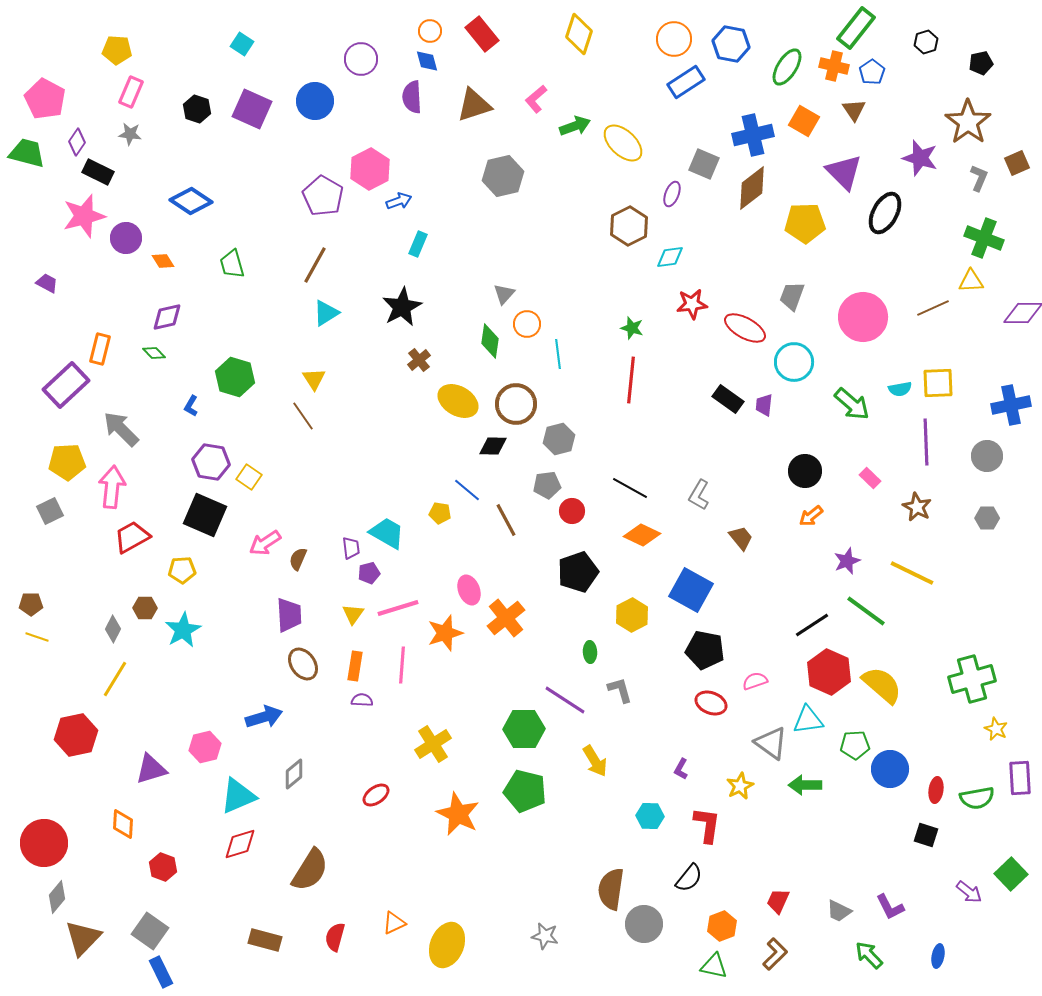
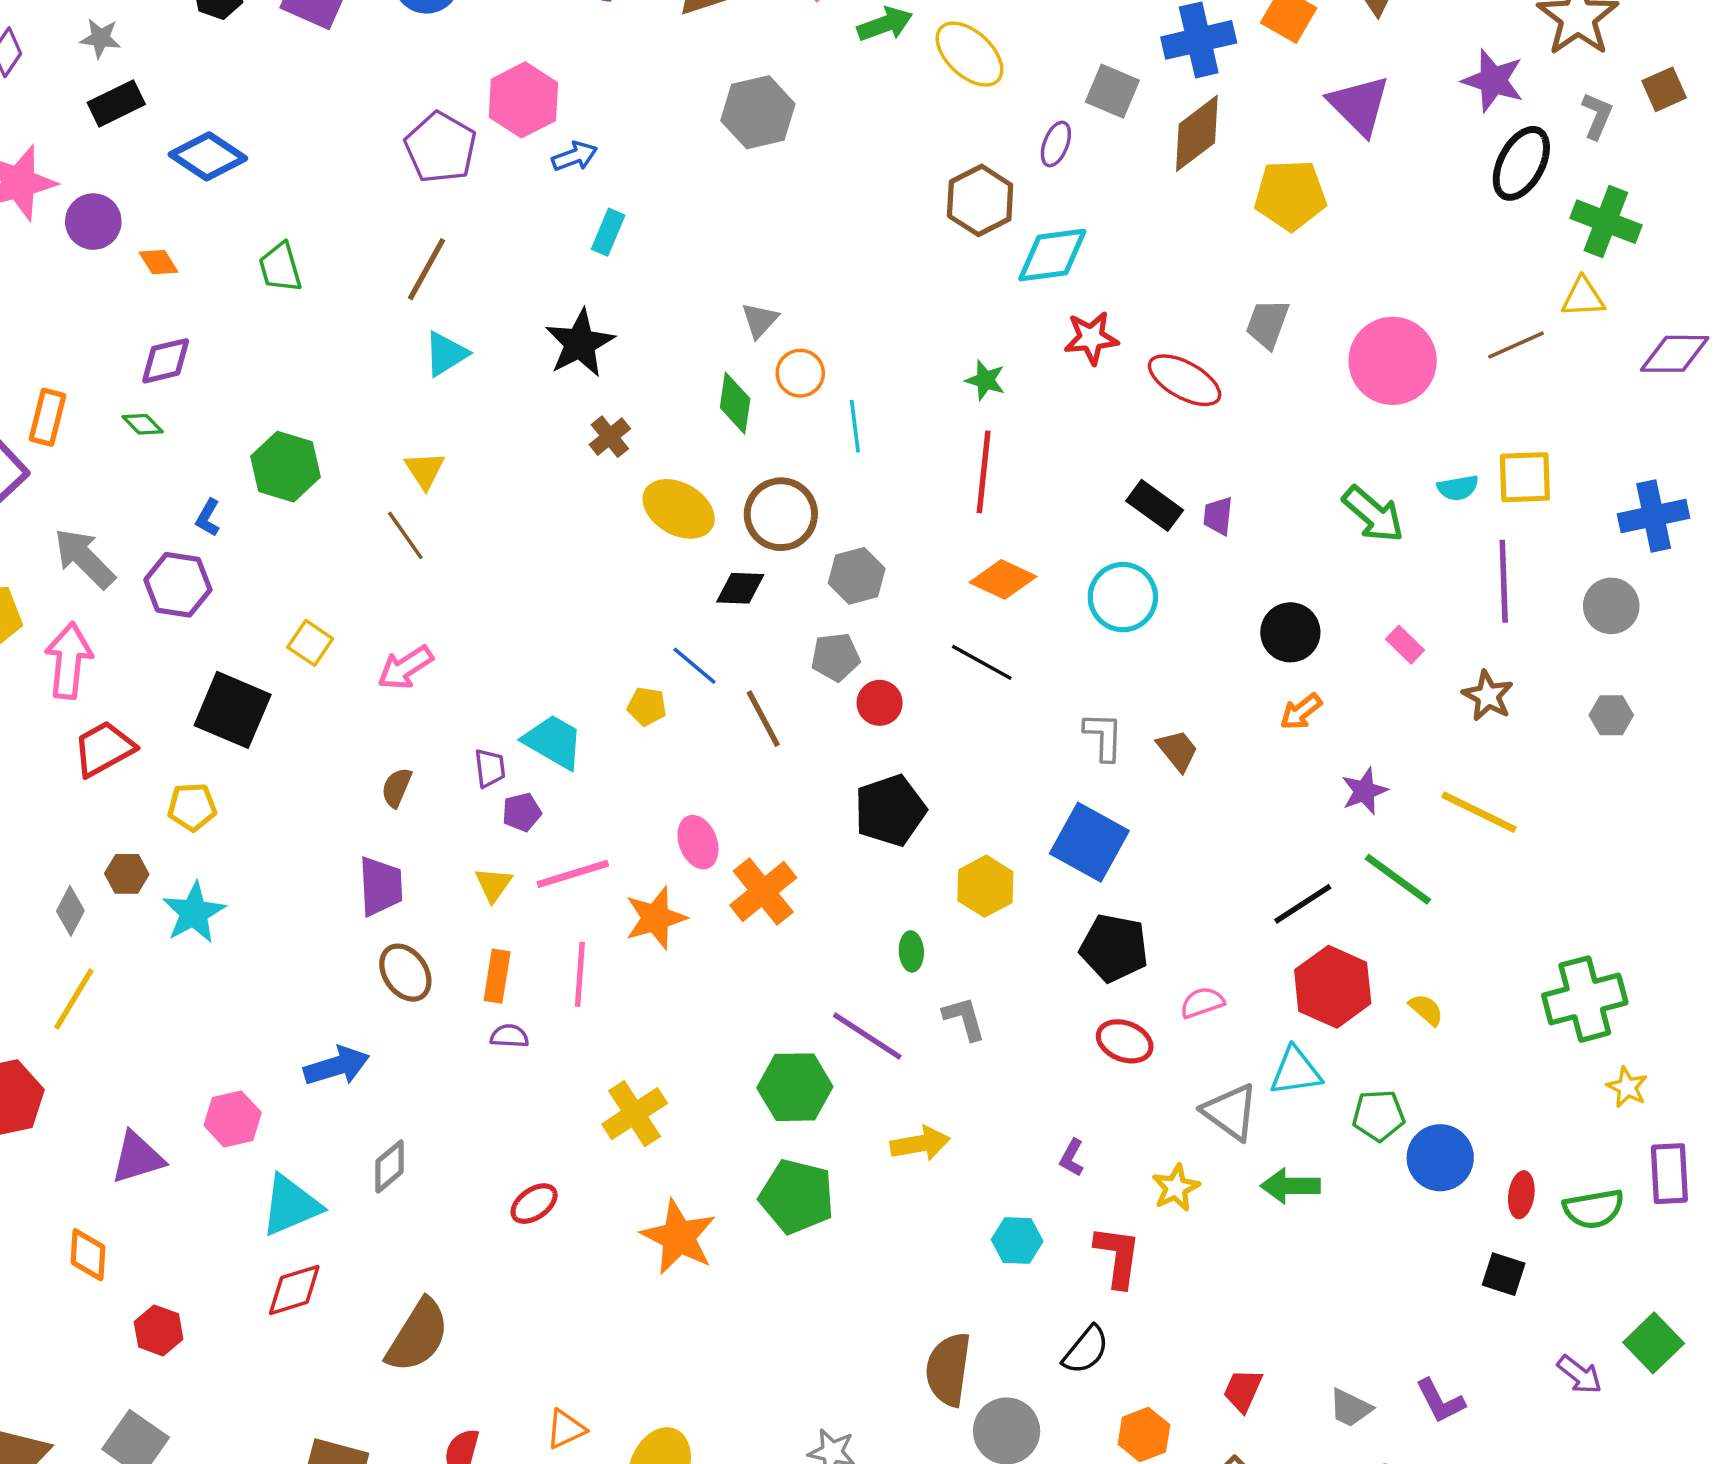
black rectangle: (98, 172) -> (116, 103), moved, turned -52
black ellipse: (885, 213) -> (1521, 163), moved
cyan diamond: (670, 257) -> (1052, 255), size x1.5
cyan circle: (794, 362) -> (1123, 597), moved
purple hexagon: (211, 462) -> (178, 585), moved
gray L-shape: (699, 495) -> (1103, 736), moved, turned 152
orange diamond: (642, 535) -> (1003, 579), moved
pink arrow: (265, 543) -> (405, 668), moved
yellow semicircle: (882, 685) -> (1426, 1010), size x0.5
yellow arrow: (595, 761) -> (920, 1144), turned -68

